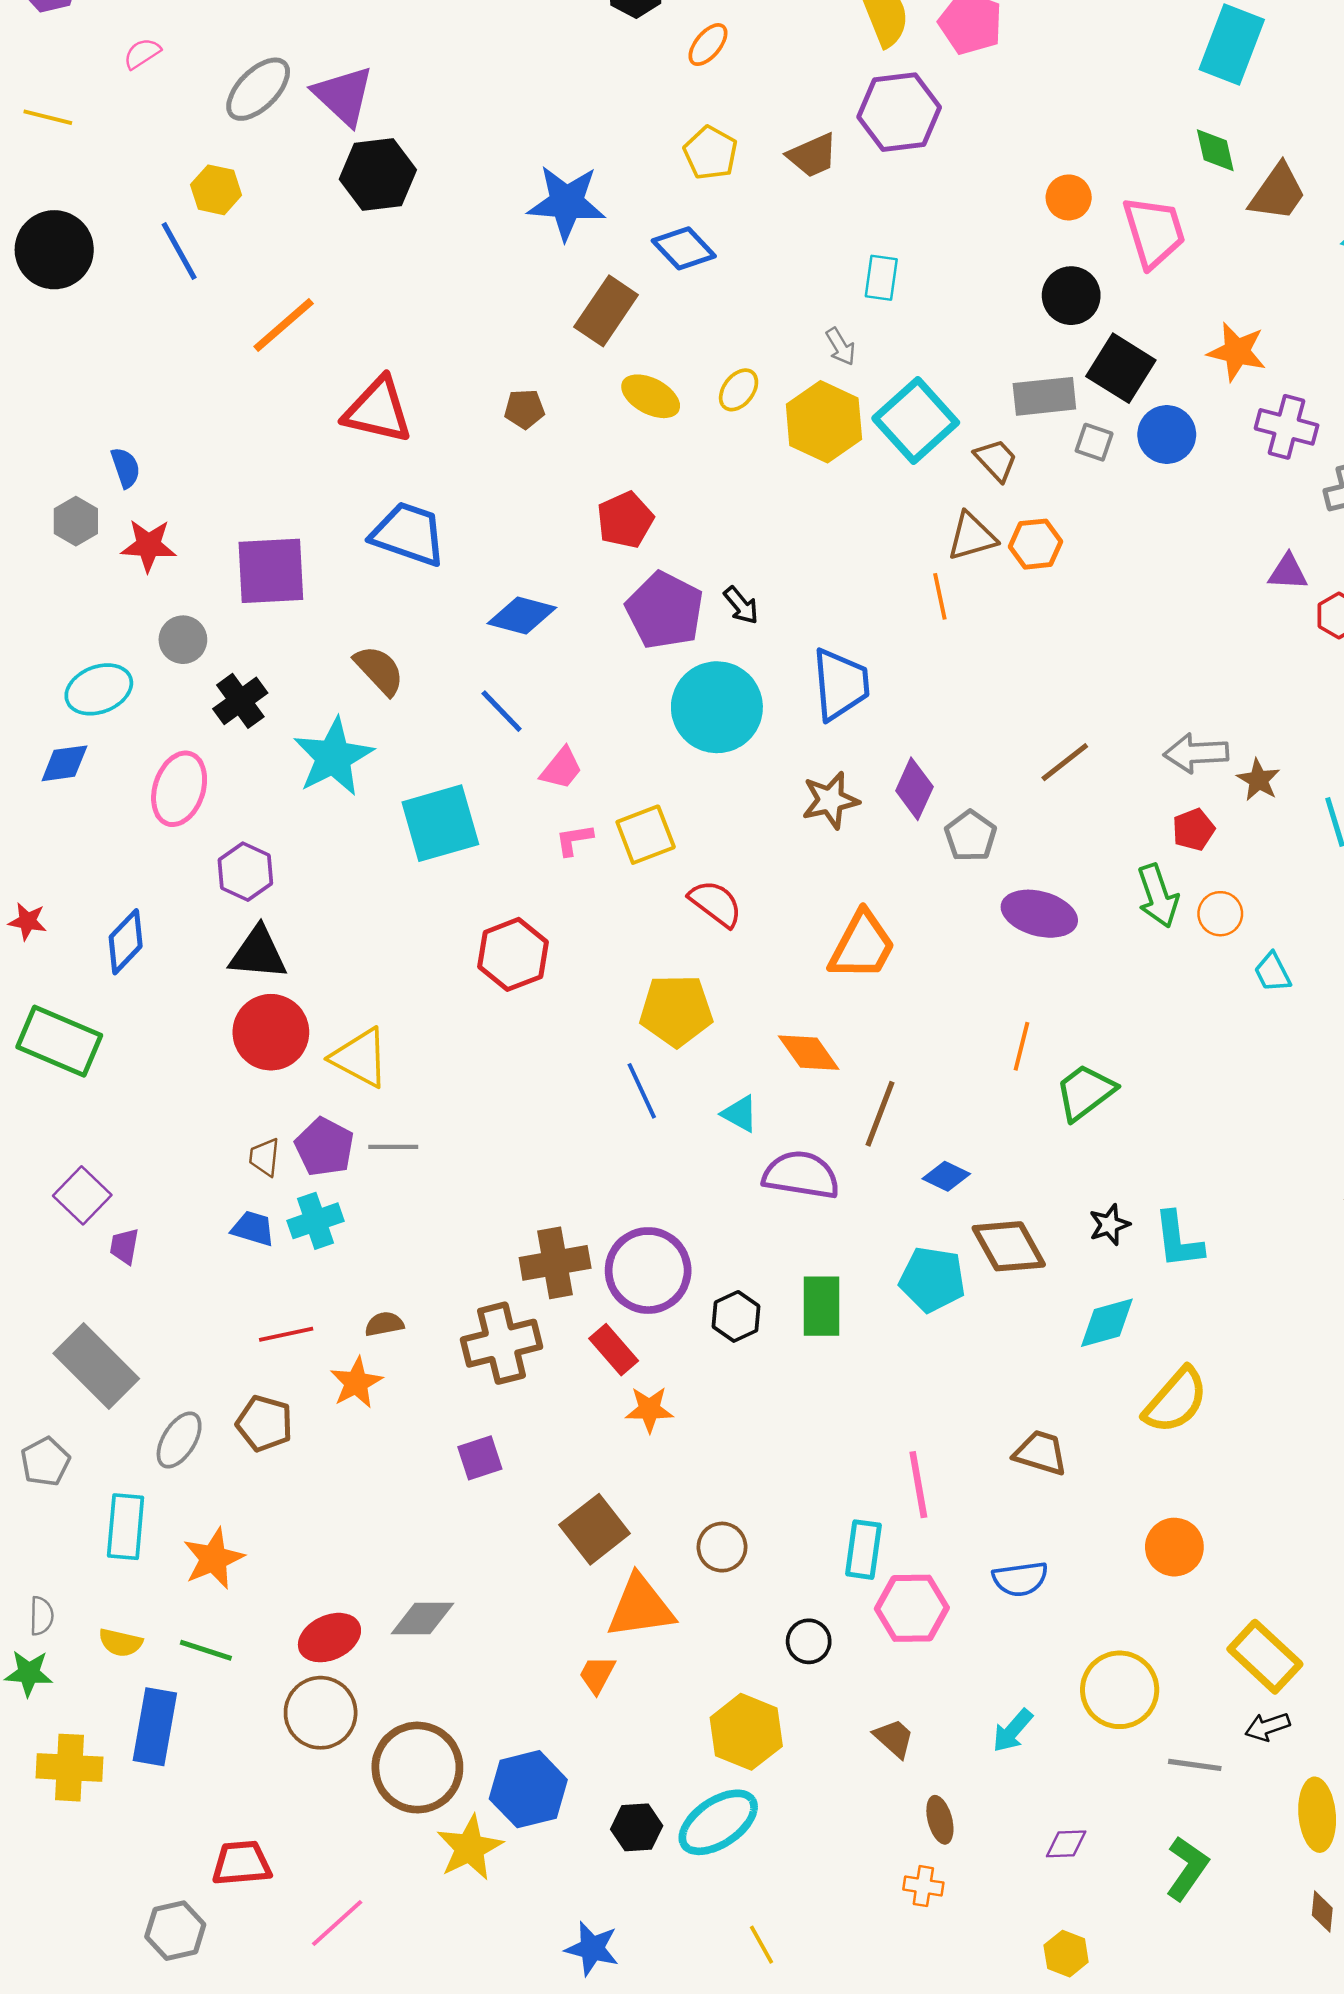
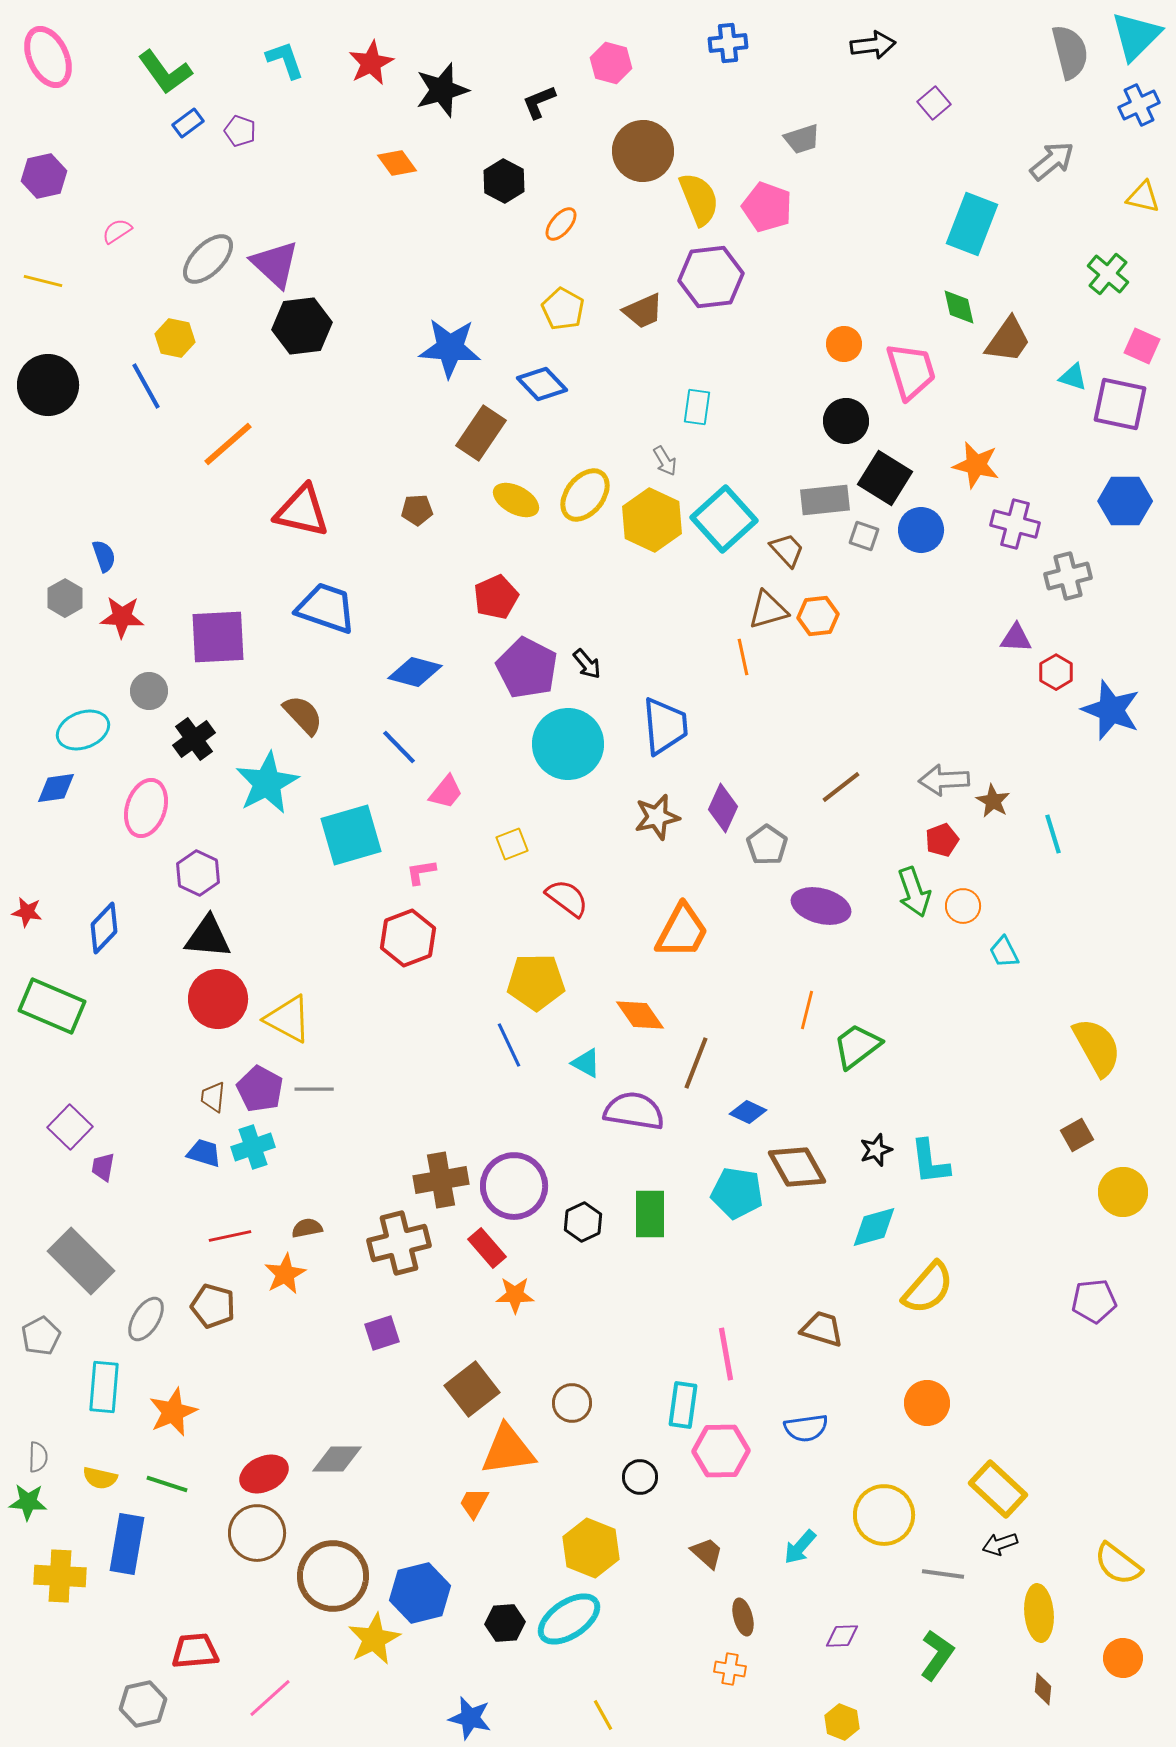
yellow ellipse: (739, 390) -> (585, 495), size x1.6
yellow square: (646, 835) -> (512, 844), size x0.7
pink L-shape: (574, 840) -> (421, 872), moved

